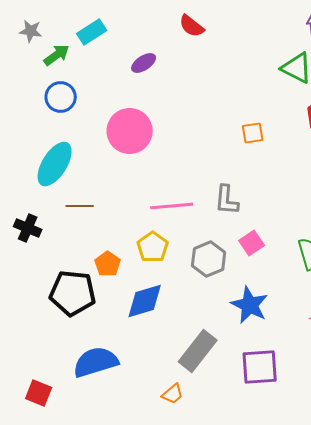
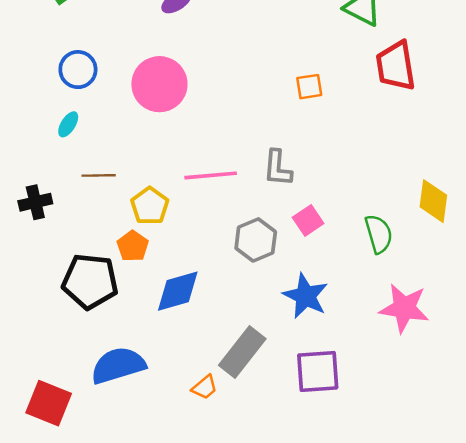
blue circle: (61, 97) -> (78, 70), moved
cyan ellipse: (55, 164) -> (68, 124), size x0.5
black cross: (28, 228) -> (35, 202), turned -36
yellow pentagon: (153, 247) -> (150, 206), moved
red square: (39, 393) -> (49, 403), size x1.4
orange trapezoid: (173, 394) -> (205, 387), moved

